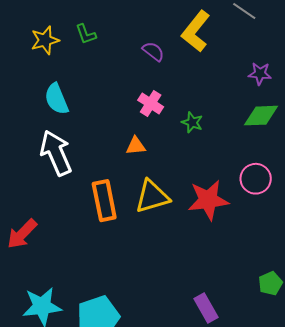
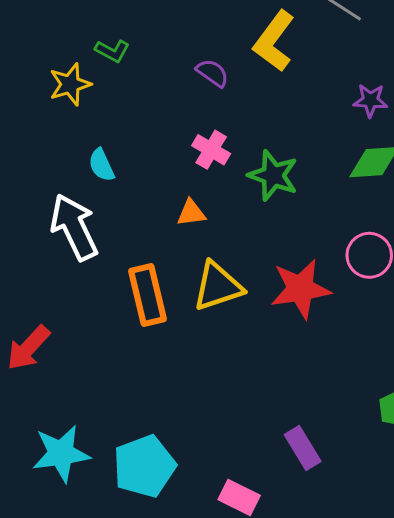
green L-shape: (86, 34) -> (112, 51), turned -40
yellow star: (45, 40) -> (70, 84), moved
cyan semicircle: (56, 99) -> (101, 165), moved, size x0.7
green star: (192, 122) -> (273, 175), size x1.6

